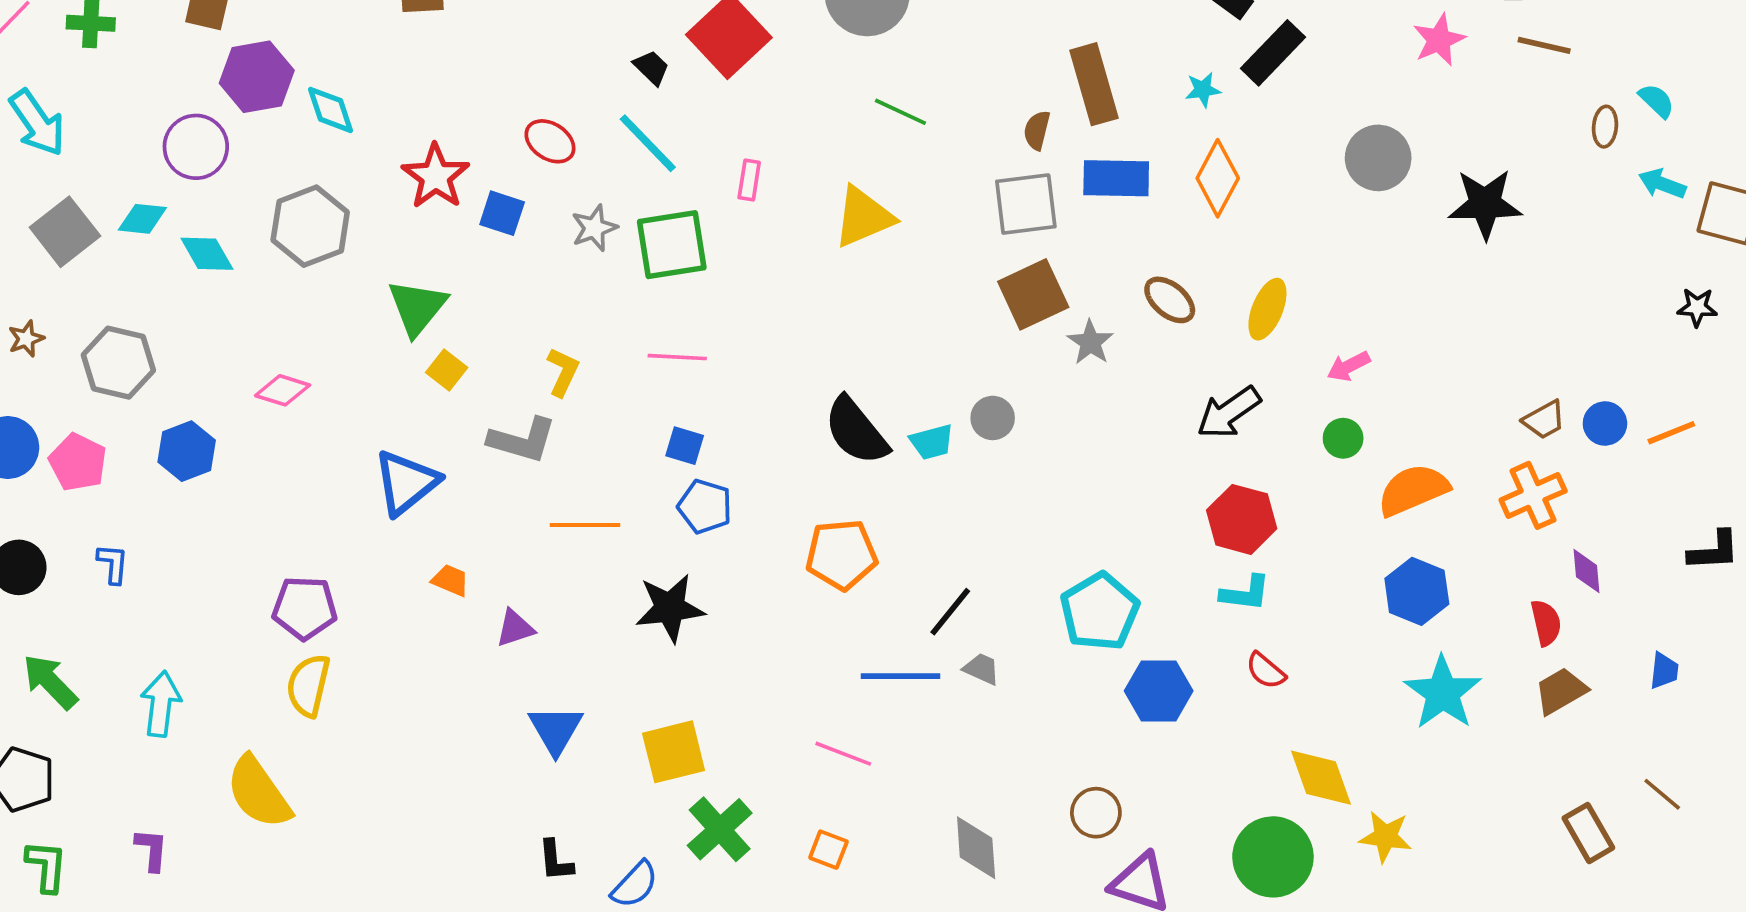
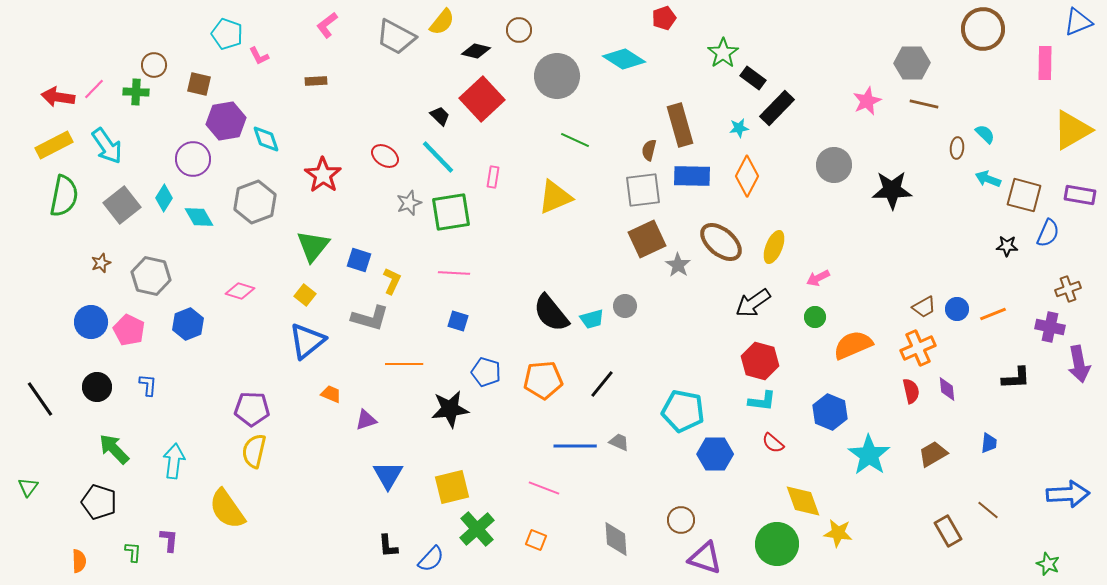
blue square: (502, 213) -> (359, 260), moved
cyan diamond: (142, 219) -> (164, 198), turned -64
brown ellipse: (1170, 300) -> (721, 242), size x1.5
yellow square: (447, 370) -> (305, 295), moved
blue pentagon: (705, 506) -> (486, 372), moved
blue hexagon: (1417, 591) -> (830, 412), moved
black line: (950, 612) -> (602, 384), moved
cyan pentagon: (1100, 612) -> (683, 411), turned -30
red semicircle: (1546, 623) -> (911, 391), moved
green L-shape: (46, 866) -> (133, 552), moved, size x0.7

